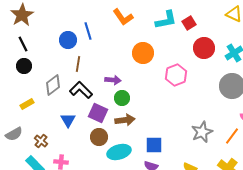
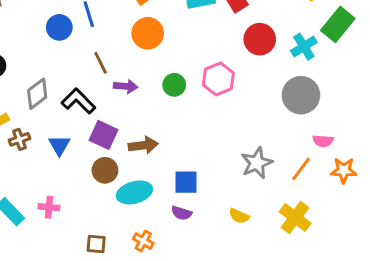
orange circle: (143, 53) -> (148, 33), moved
brown line: (78, 64) -> (101, 63), moved, turned -35
green circle: (122, 98) -> (174, 85), moved
brown cross: (41, 141) -> (19, 139), moved, turned 32

